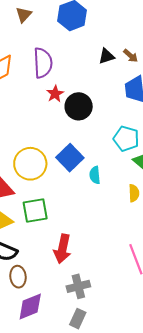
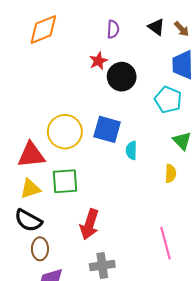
black triangle: (106, 56) -> (156, 27), turned 48
purple semicircle: (43, 63) -> (113, 29), moved, size x0.6
cyan pentagon: (126, 139) -> (168, 100), moved
blue square: (70, 158) -> (107, 129), turned -36

